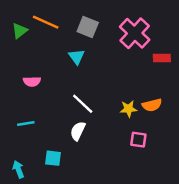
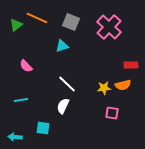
cyan triangle: (77, 57) -> (62, 46), turned 48
red rectangle: (162, 58) -> (131, 65), moved
pink semicircle: (32, 81) -> (26, 66), turned 48
cyan arrow: (18, 169) -> (15, 137), turned -64

